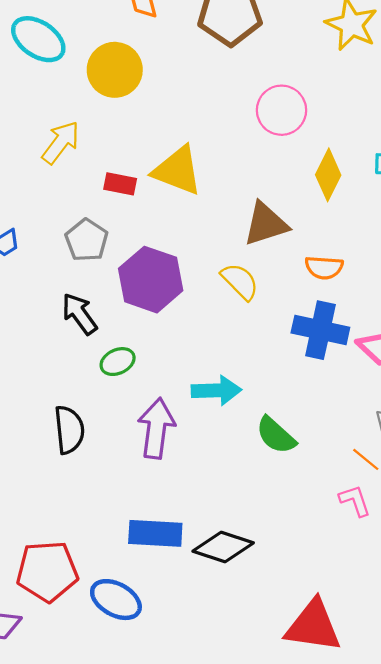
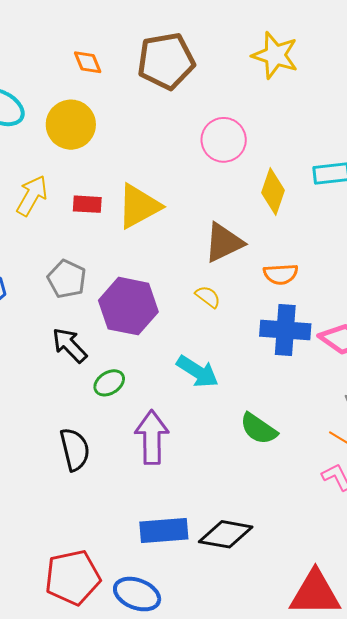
yellow triangle: (177, 171) -> (139, 206), turned -42
red rectangle: (120, 184) -> (87, 204), moved
yellow semicircle: (240, 281) -> (208, 297), size x0.7
cyan arrow: (216, 390) -> (197, 371), moved, turned 42

